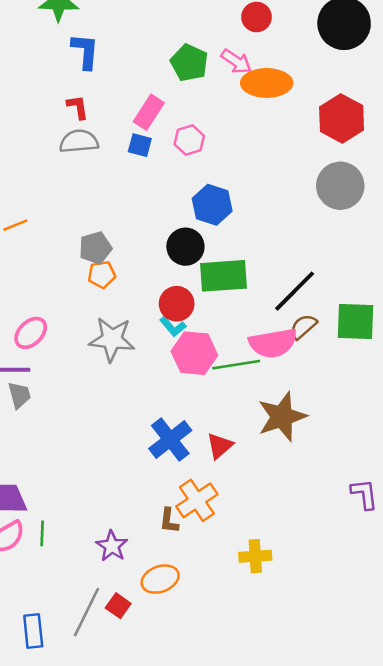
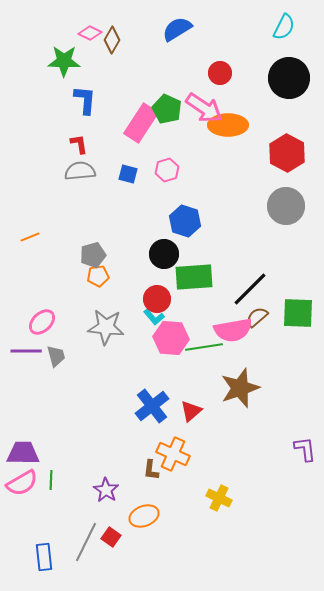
pink arrow: (236, 61) -> (204, 108), size x1.5
pink rectangle: (149, 112) -> (141, 123), moved, size x1.4
gray trapezoid: (19, 395) -> (56, 356), moved
orange cross: (197, 500) -> (173, 454), turned -32
yellow cross: (255, 556) -> (219, 498), turned 30

